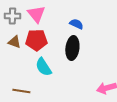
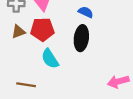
brown triangle: (14, 42) -> (18, 32), turned -40

